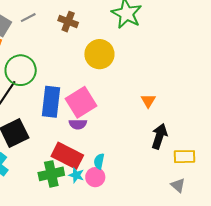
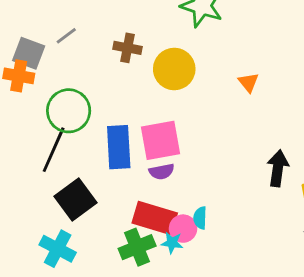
brown cross: (68, 22) -> (127, 48), moved
orange triangle: (148, 101) -> (248, 82), moved
pink square: (81, 102) -> (161, 140), turned 32
pink circle: (95, 177) -> (183, 229), moved

